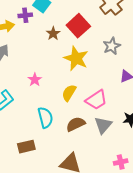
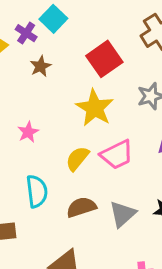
purple cross: (25, 15) -> (26, 33), turned 32
brown star: (53, 33) -> (41, 66), moved
pink trapezoid: (96, 100) -> (117, 155), moved

